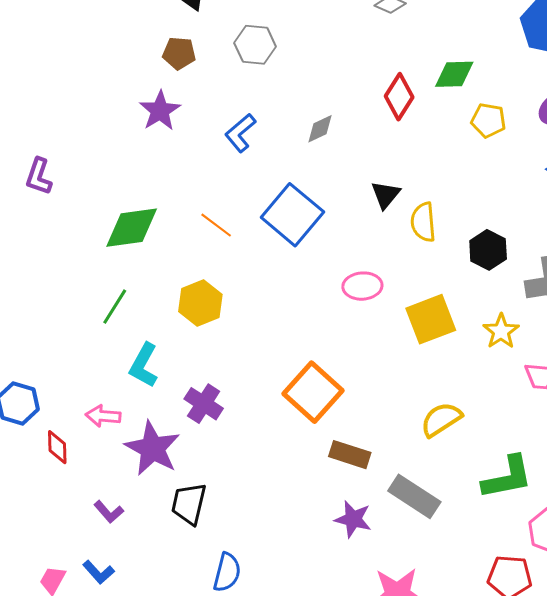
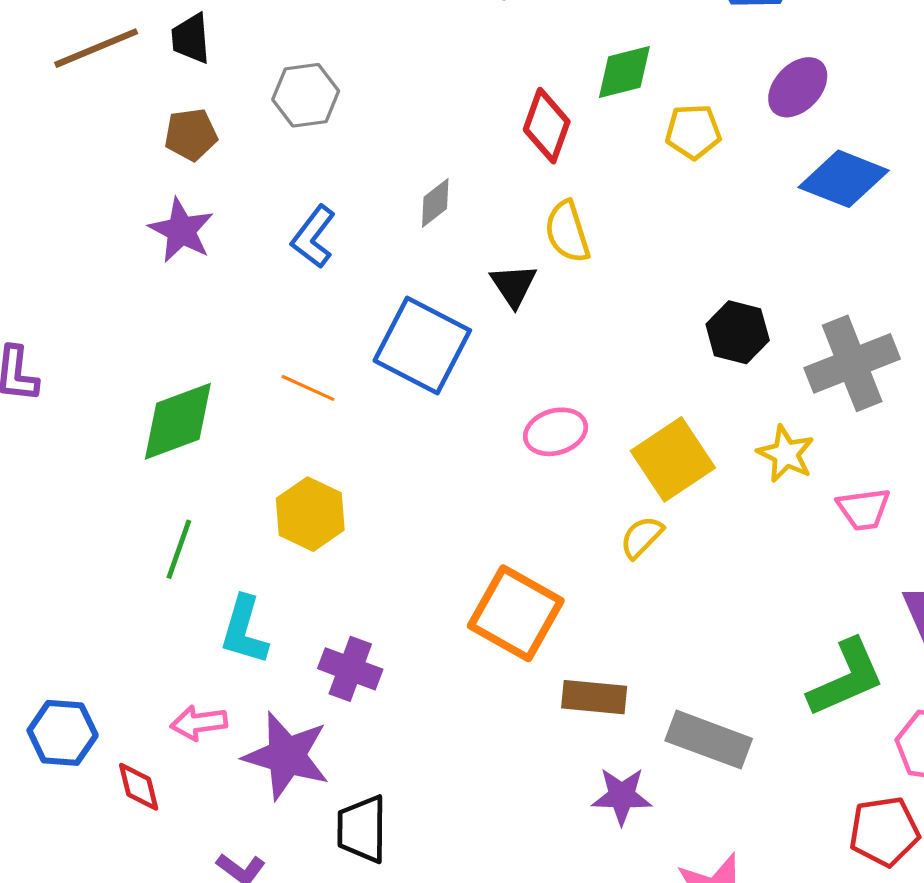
black triangle: (385, 195) -> (514, 285), moved
yellow semicircle: (423, 222) -> (567, 232), moved
yellow semicircle: (441, 419) -> (642, 537), moved, size x0.7

